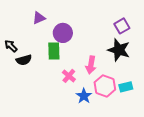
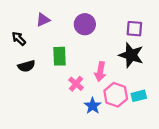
purple square: (122, 26) -> (134, 29), turned 35
purple circle: (63, 33) -> (85, 24), moved
black arrow: (11, 46) -> (19, 39), moved

